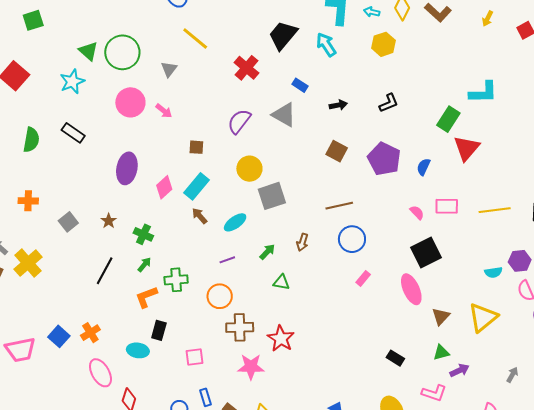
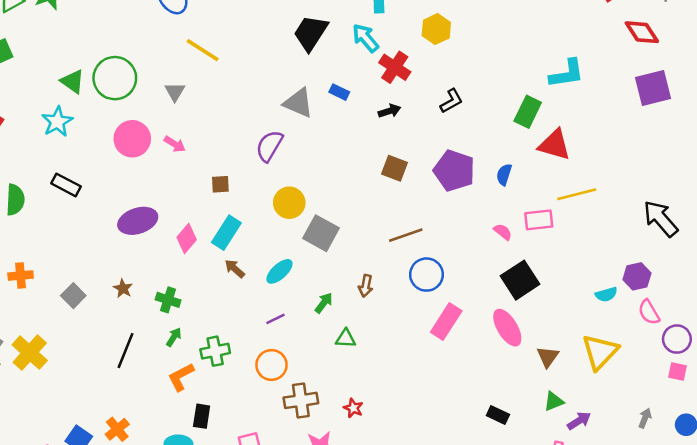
red cross: (246, 68) -> (395, 67), moved
gray triangle: (284, 115) -> (298, 103), moved
red triangle: (467, 148) -> (555, 145), turned -48
purple ellipse: (127, 168) -> (138, 221), turned 68
gray square: (272, 196) -> (321, 233), turned -36
yellow line: (495, 210) -> (577, 194), moved
pink rectangle: (363, 278) -> (446, 321), size x1.8
red star: (281, 339) -> (353, 408), size x0.6

